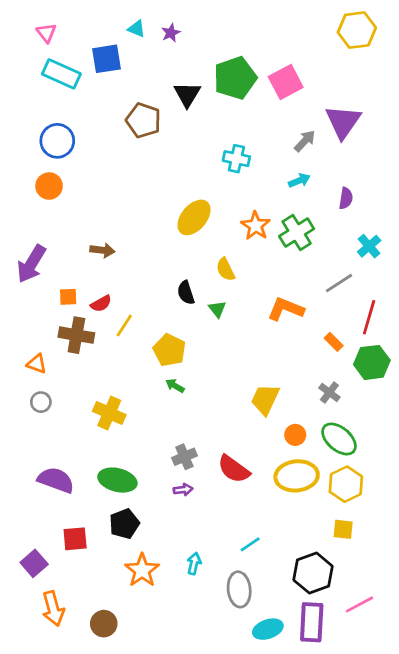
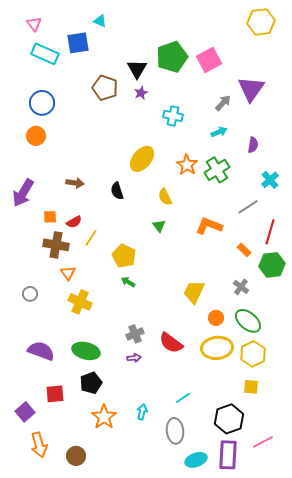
purple star: (171, 33) -> (141, 93), moved
black semicircle: (186, 293) -> (117, 191), moved
orange triangle: (37, 364) -> (68, 273), moved, turned 35

